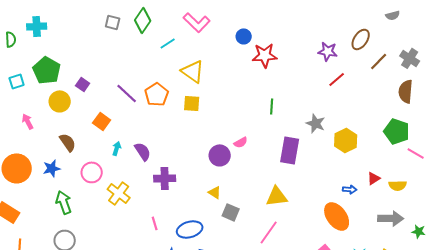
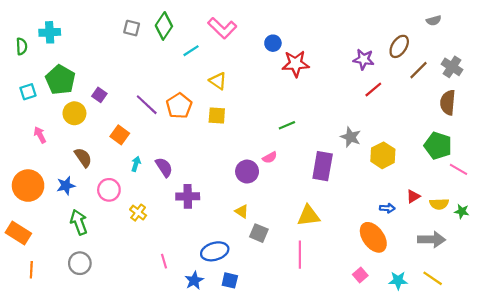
yellow triangle: (193, 71) -> (218, 81), size x0.7
green line: (272, 106) -> (287, 125), moved, turned 63
yellow cross: (119, 193) -> (138, 213), size x0.7
pink line: (155, 223) -> (164, 261), moved
green star: (419, 231) -> (462, 211), moved
pink line: (269, 232) -> (300, 255), turned -35

